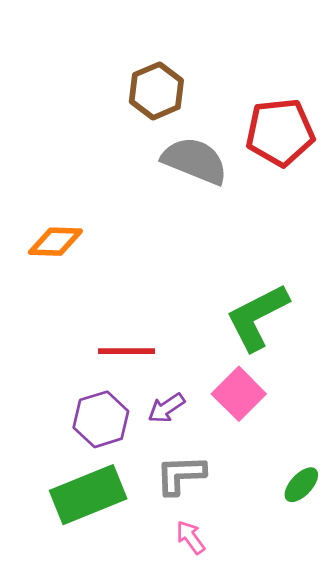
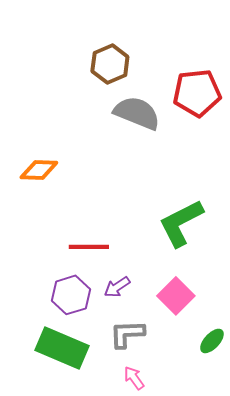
pink square: (239, 394) -> (176, 296), moved
green rectangle: (88, 495) -> (62, 348), turned 45

